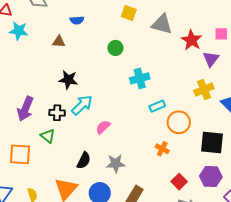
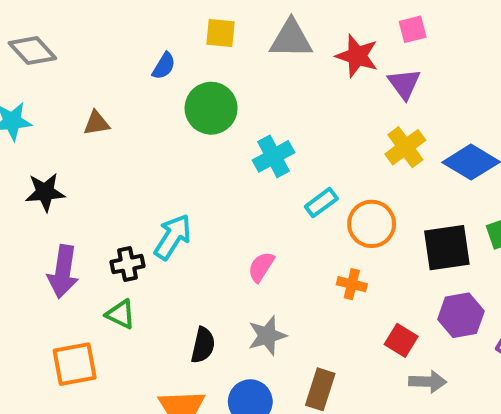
blue semicircle: (77, 20) -> (164, 66), moved, turned -40
green circle: (115, 48) -> (211, 108), size x1.6
black star: (68, 80) -> (45, 192), moved
pink semicircle: (103, 127) -> (261, 267), moved

